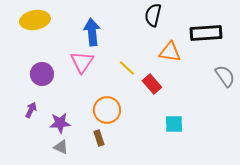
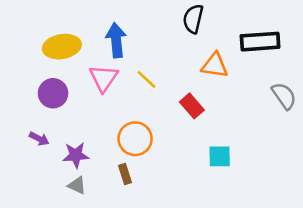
yellow ellipse: (35, 20) -> (62, 47), moved
yellow line: (127, 68) -> (146, 79), moved
purple arrow: (31, 110) -> (39, 139), turned 91

